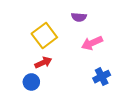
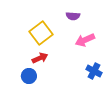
blue cross: (102, 77) -> (94, 71), turned -35

